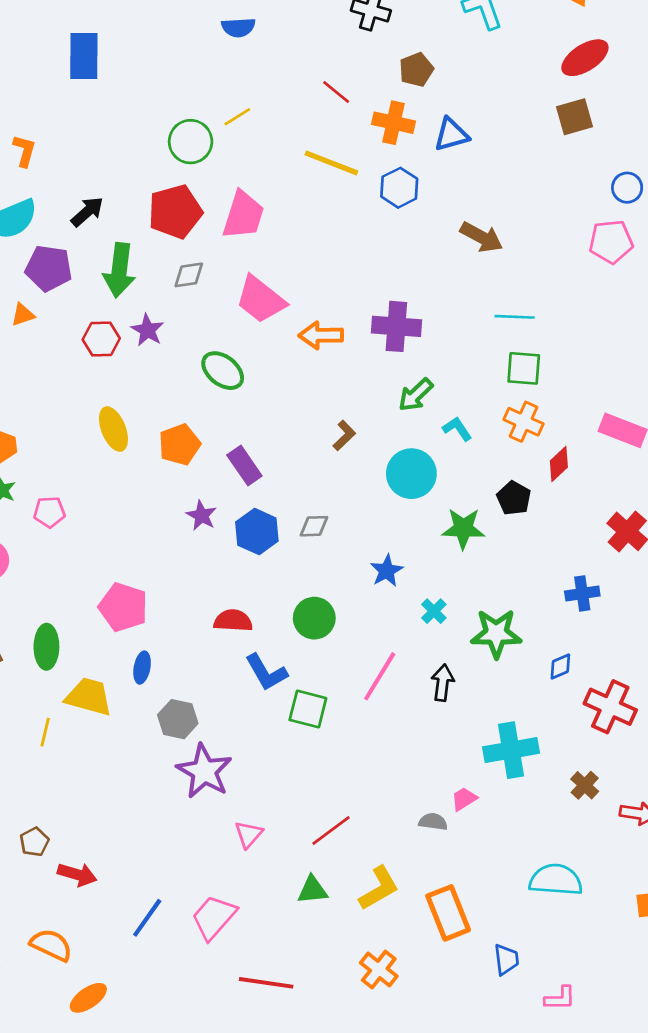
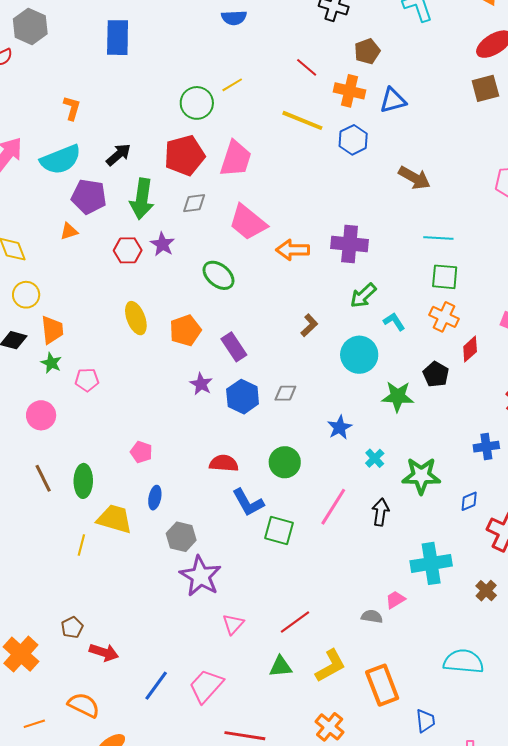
pink pentagon: (123, 607) -> (141, 452), size x0.6

